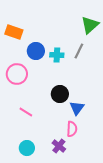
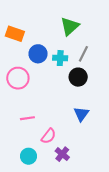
green triangle: (90, 25) -> (70, 26), moved
black circle: (60, 94) -> (78, 77), moved
pink line: (26, 112) -> (27, 118), turned -40
pink semicircle: (72, 129) -> (49, 136), moved, turned 35

